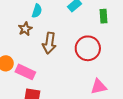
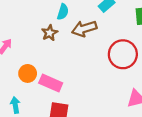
brown arrow: (49, 43) -> (84, 29), moved, turned 65

